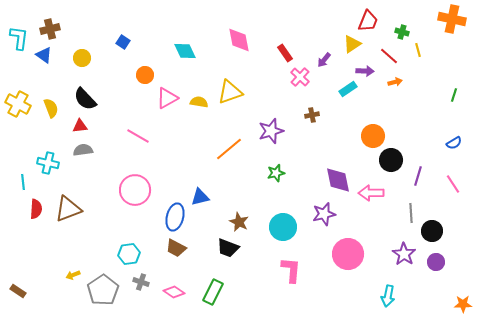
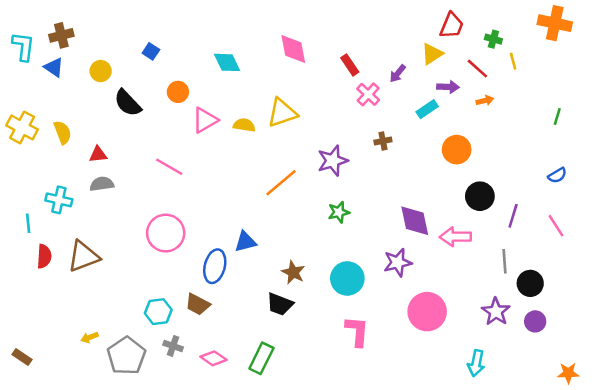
black semicircle: (85, 99) -> (128, 103), moved
orange circle: (373, 136) -> (457, 150), moved
brown trapezoid: (176, 248) -> (198, 304), moved

